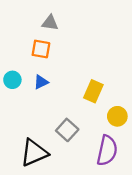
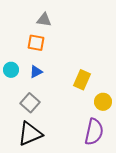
gray square: (67, 130) -> (30, 103), moved

